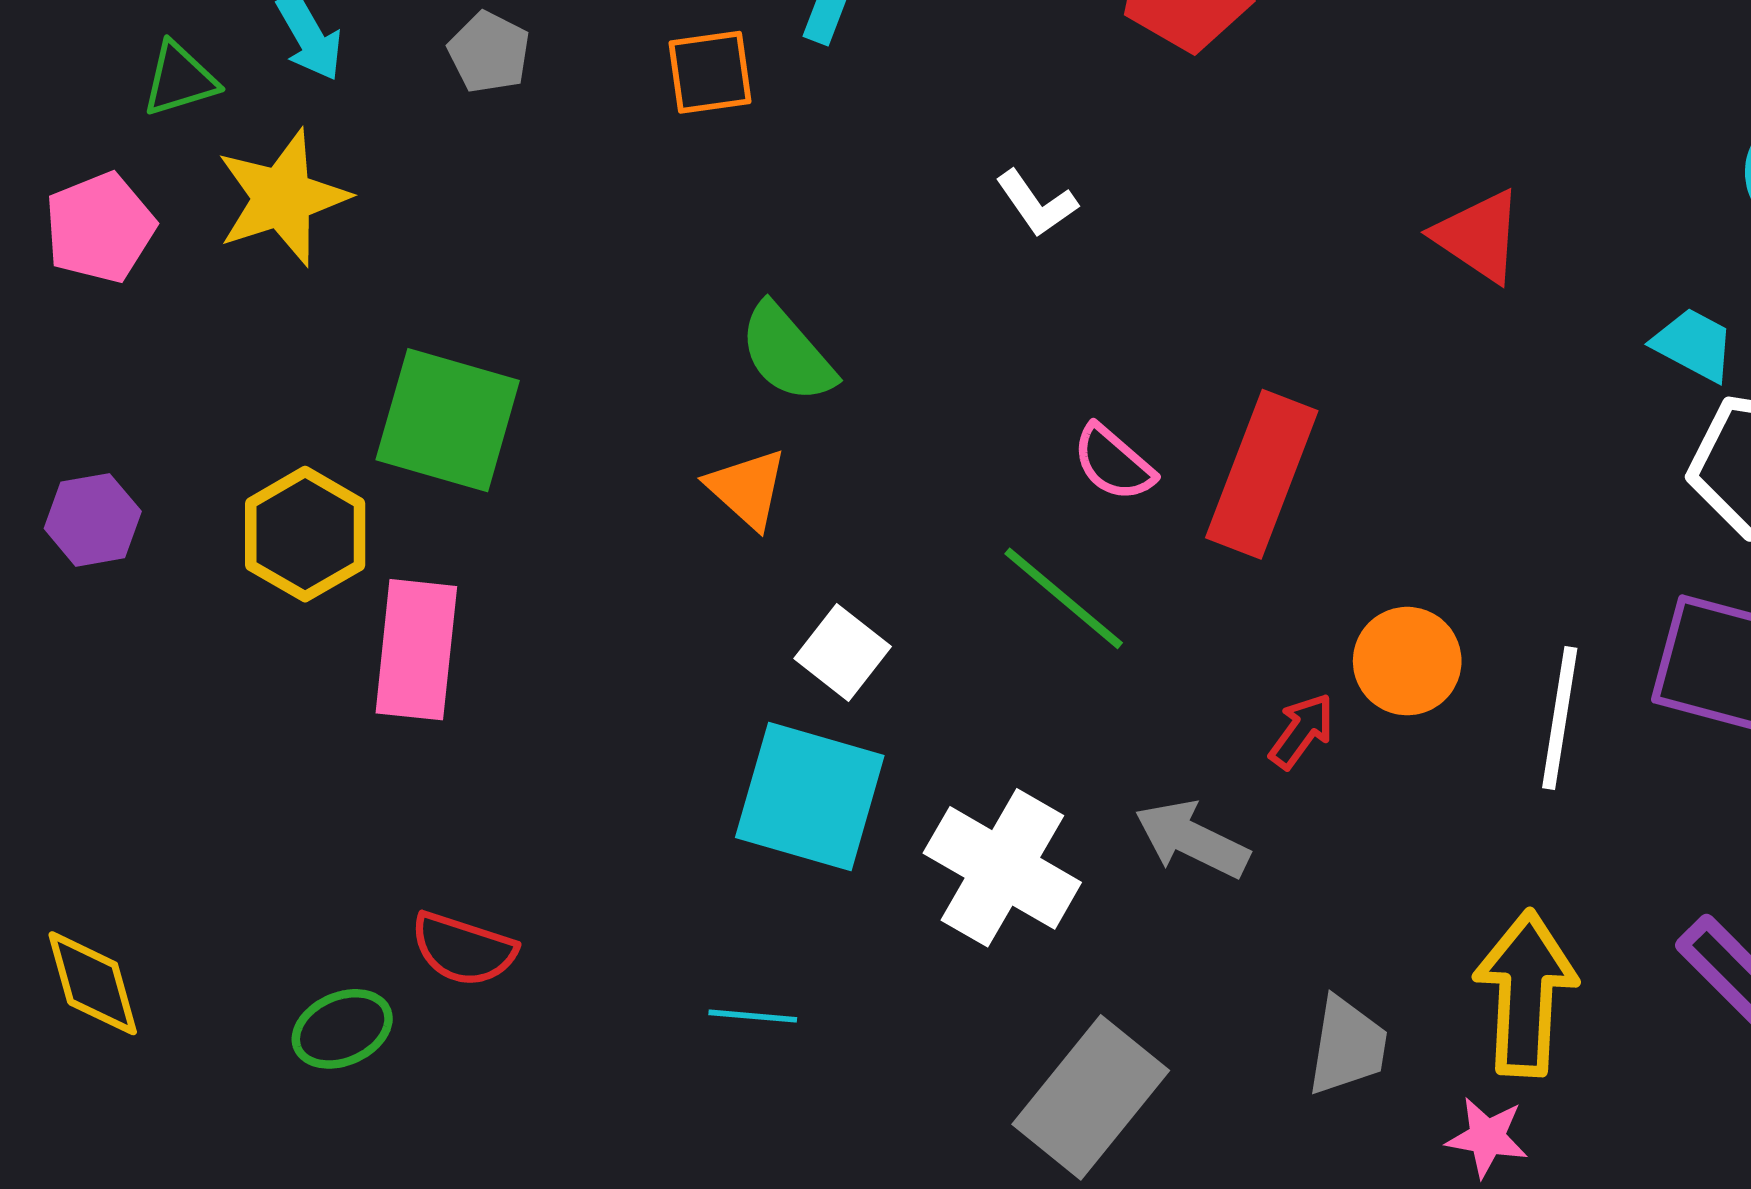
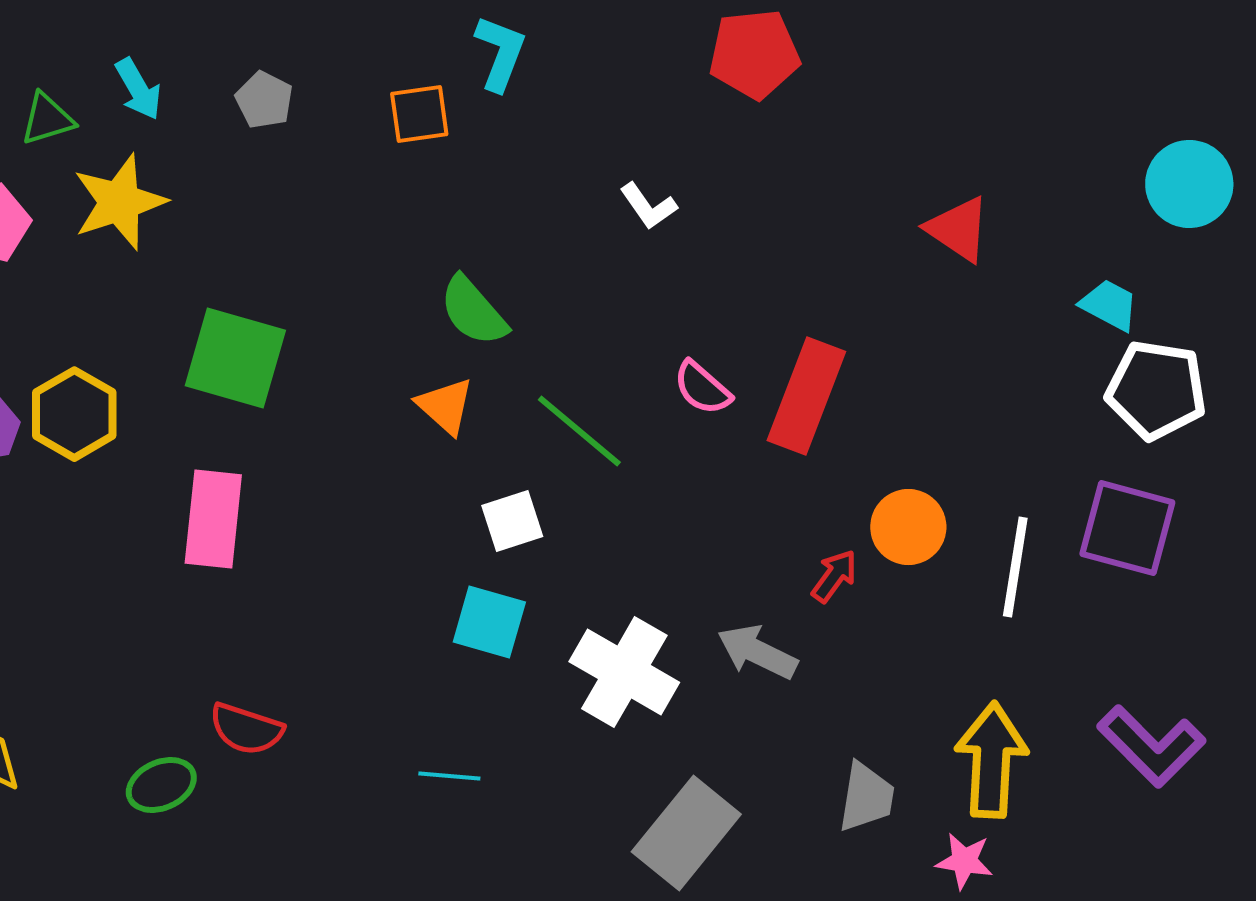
yellow hexagon: (305, 534) -> (74, 414), moved
green line: (1064, 598) -> (579, 431), moved
white square: (843, 652) -> (512, 521), turned 34
cyan square: (810, 796) -> (489, 622), size x0.7

